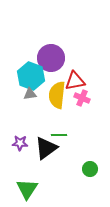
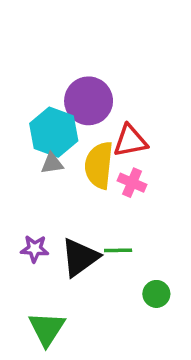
pink cross: (82, 98) -> (132, 183), moved
green line: (59, 135) -> (118, 250), moved

